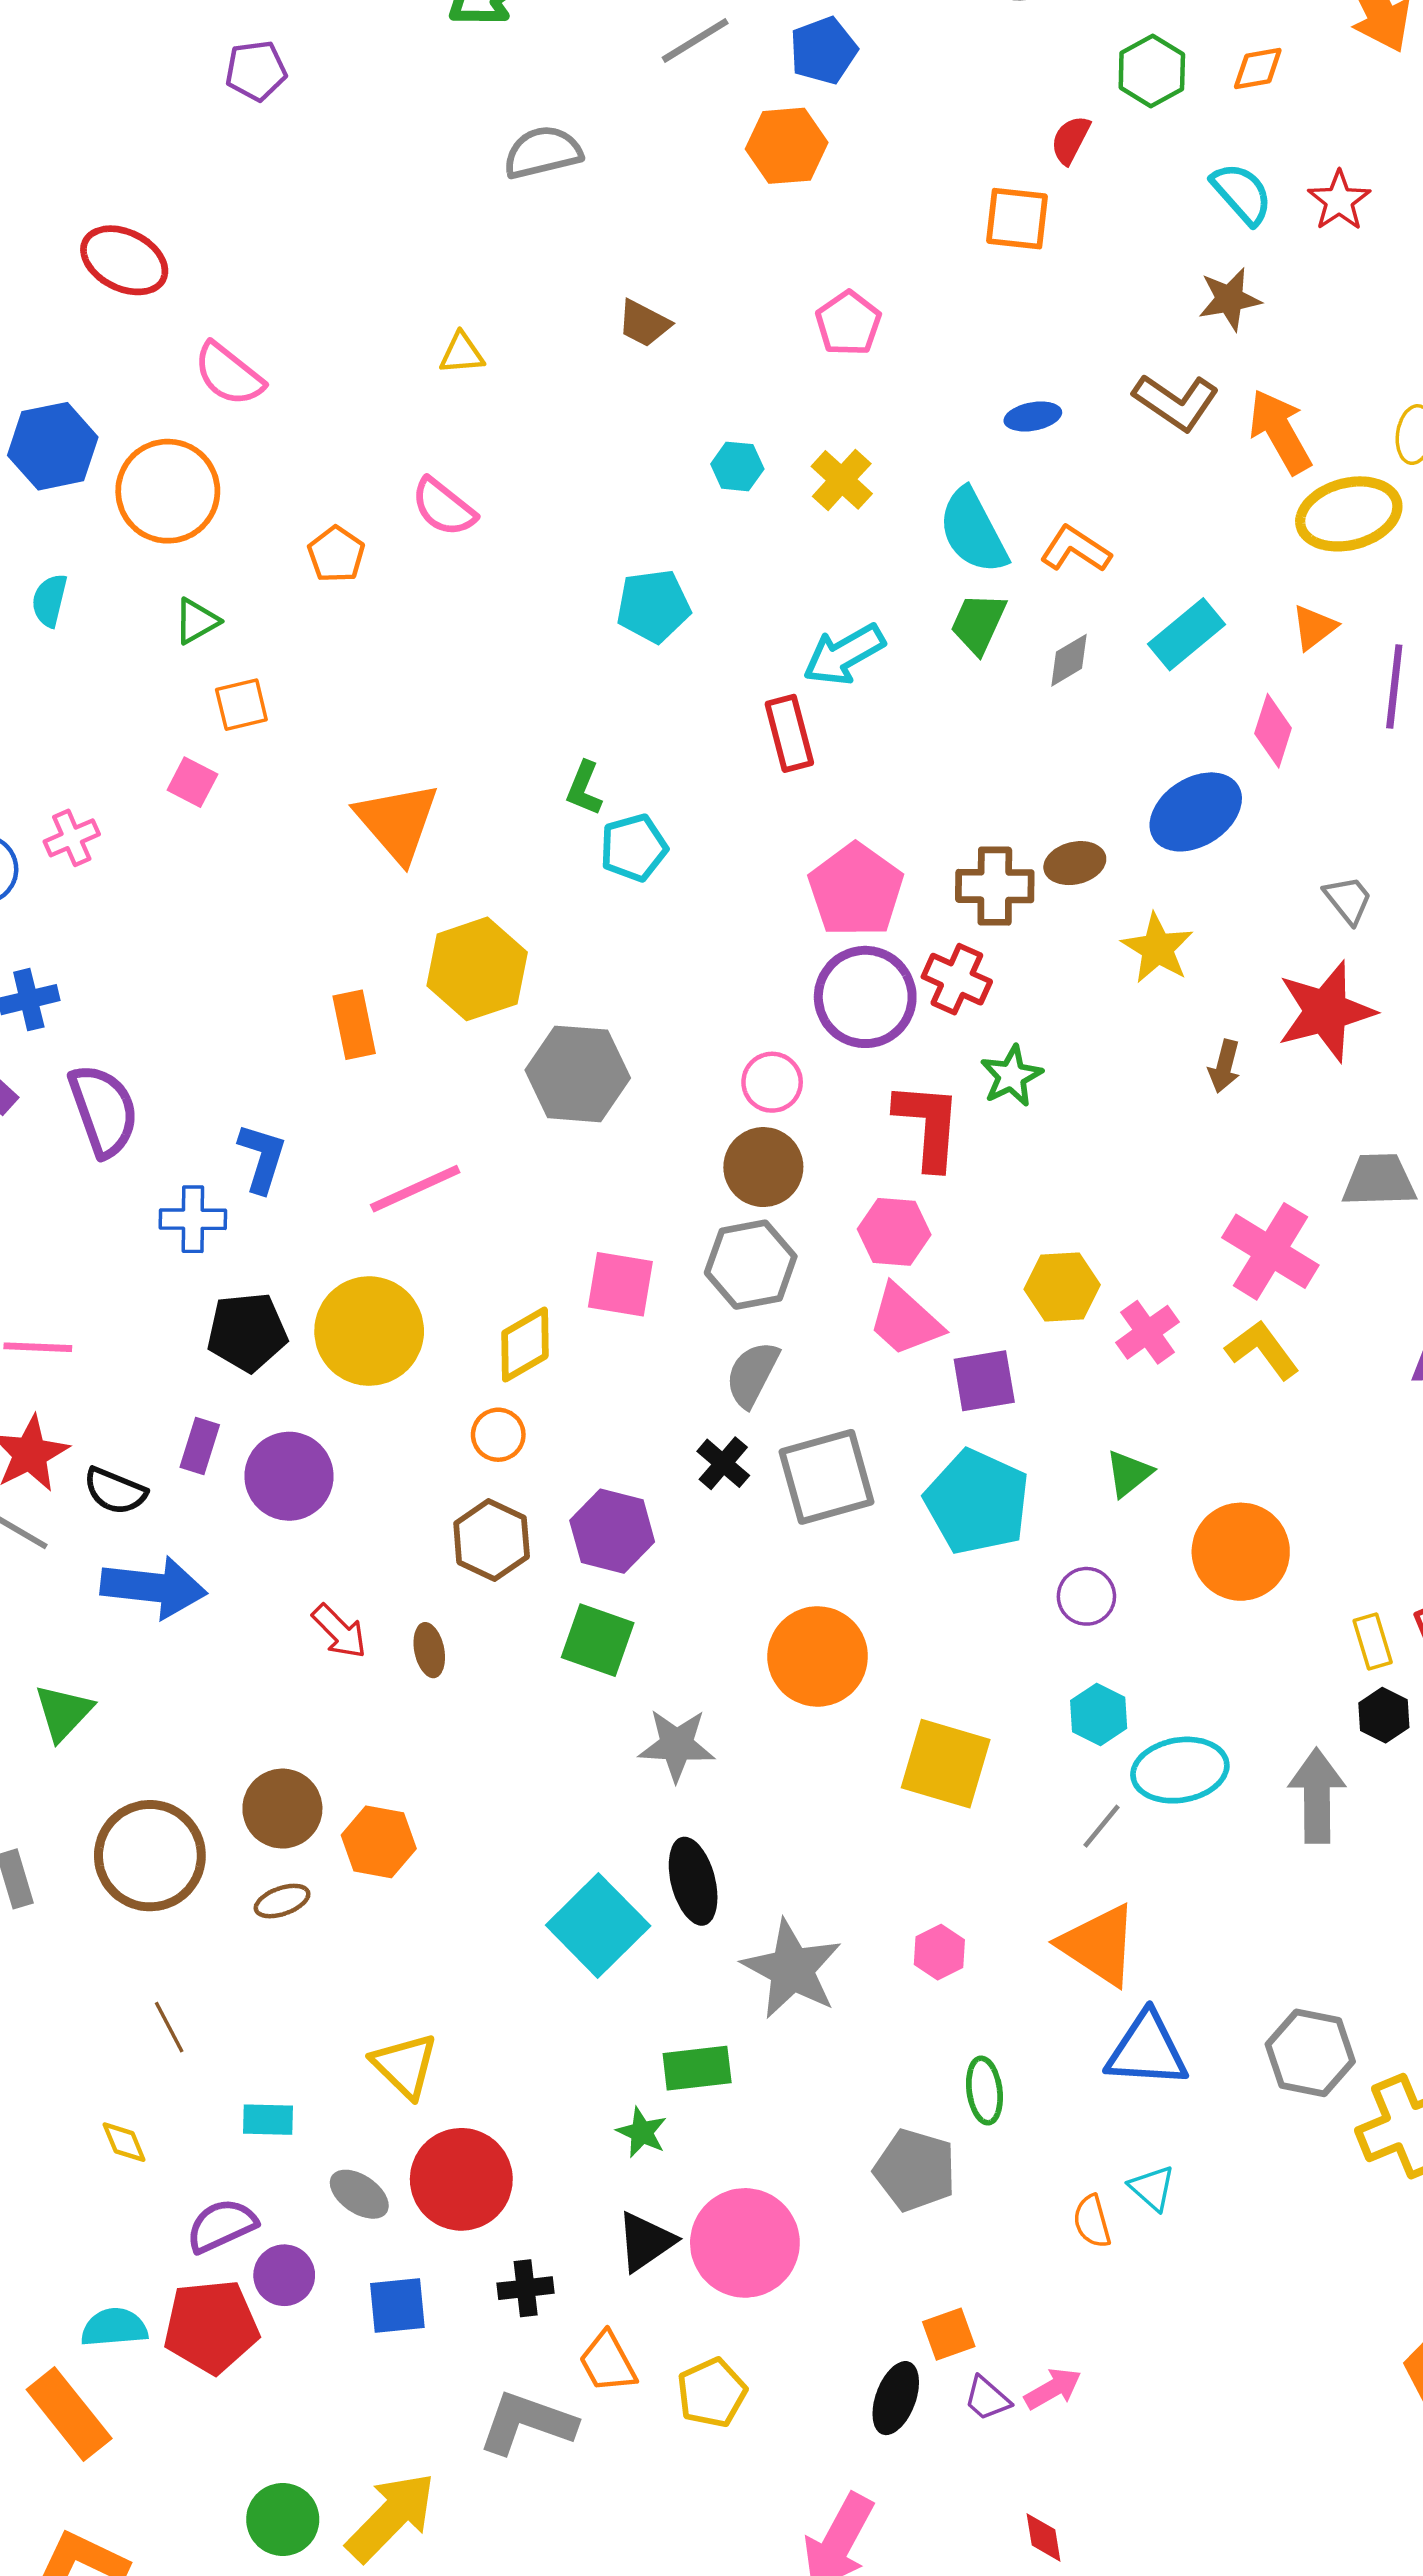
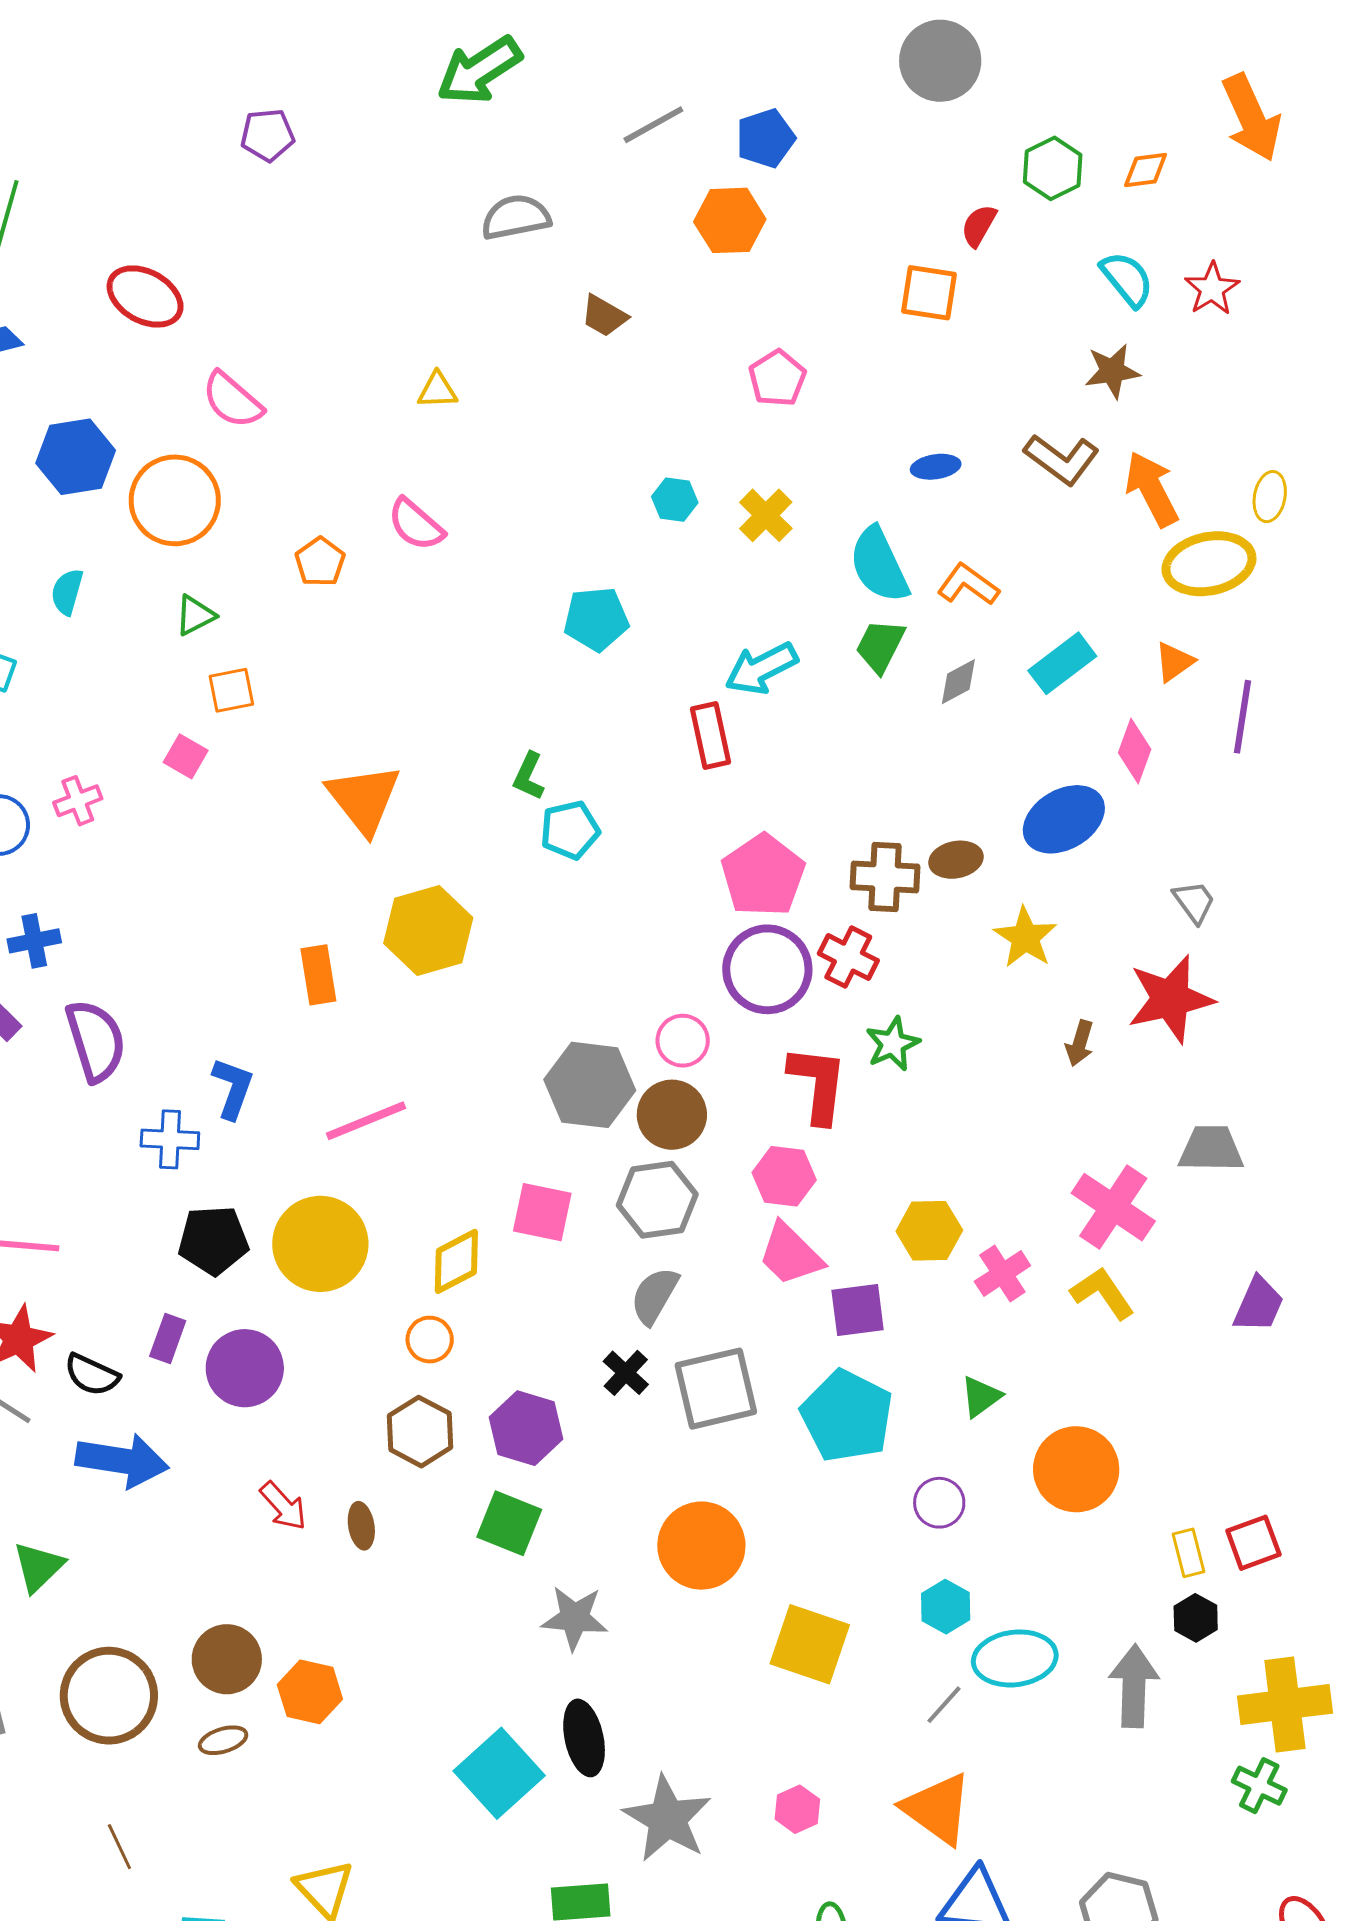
brown trapezoid: (644, 323) -> (604, 316), moved
gray hexagon: (578, 1074) -> (590, 1085), moved

